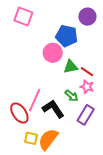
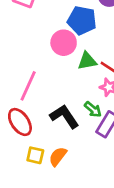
green arrow: (71, 96) -> (93, 109), moved
pink line: (35, 100) -> (28, 86), moved
orange semicircle: (48, 139) -> (58, 156), size x0.7

